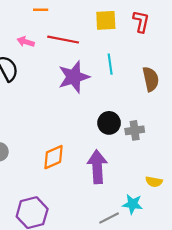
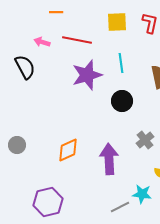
black circle: (109, 123) -> (122, 101), moved
gray cross: (135, 130) -> (145, 140), moved, turned -30

